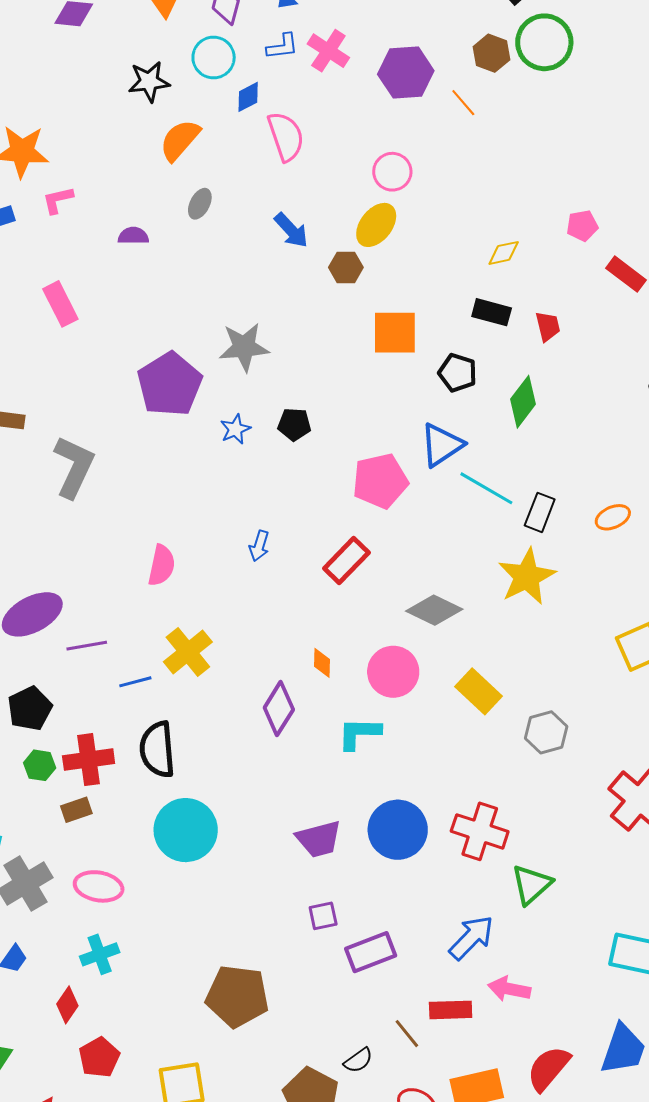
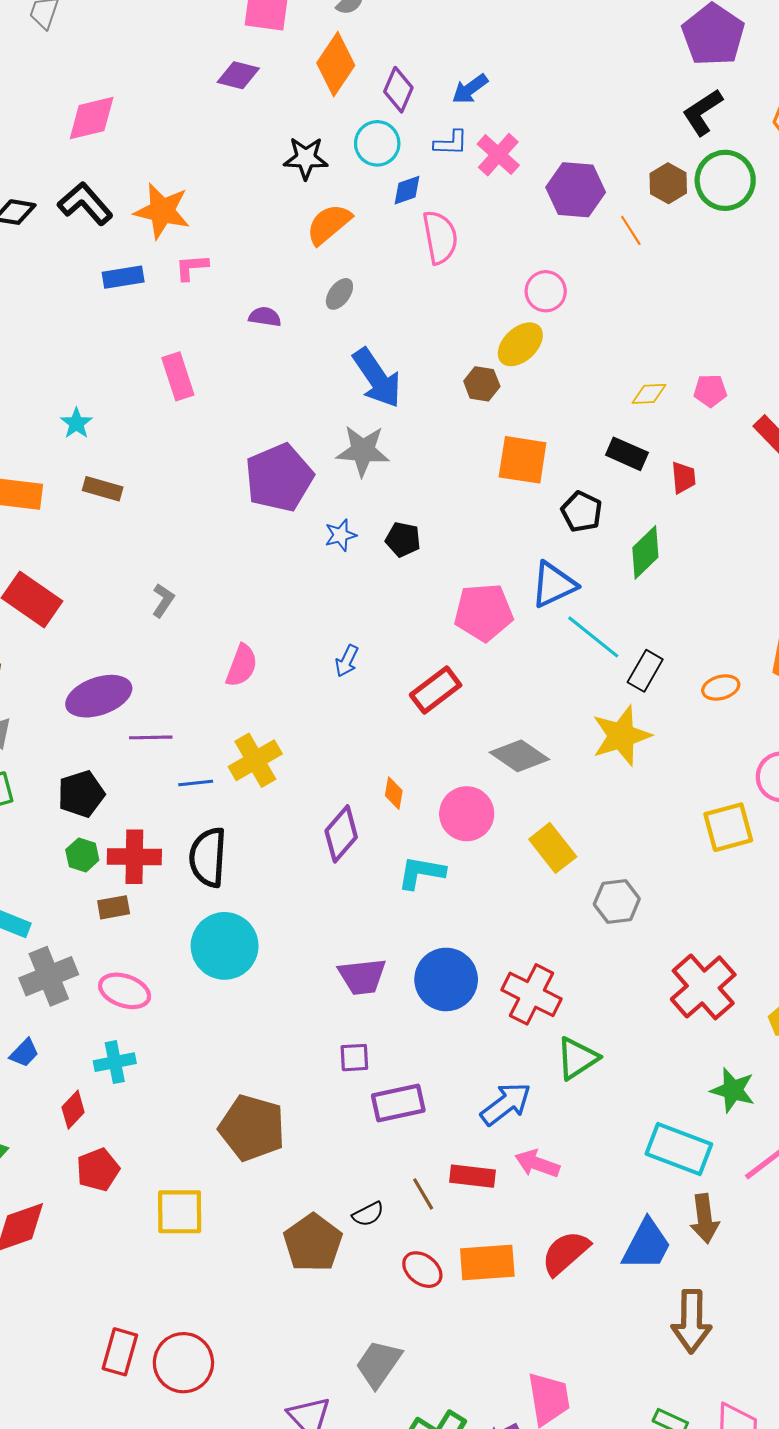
pink pentagon: (582, 226) -> (710, 391), moved
blue arrow: (291, 230) -> (377, 378), moved, size x1.5
gray L-shape: (74, 467) -> (163, 600), moved, size x0.5

